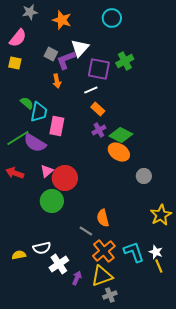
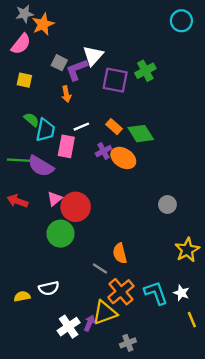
gray star: (30, 12) -> (24, 14), moved
cyan circle: (112, 18) -> (181, 21), moved
orange star: (62, 20) -> (43, 24), moved, turned 30
yellow square: (15, 63) -> (24, 80), moved
white line: (91, 90) -> (81, 127), moved
purple cross: (99, 130) -> (104, 151), moved
green diamond: (121, 135) -> (141, 134), moved, turned 30
green line: (18, 138) -> (21, 160), turned 35
orange ellipse: (119, 152) -> (123, 158), moved
white cross: (59, 264) -> (69, 327), moved
yellow line: (159, 266) -> (192, 320), moved
yellow triangle: (102, 276) -> (105, 313), moved

